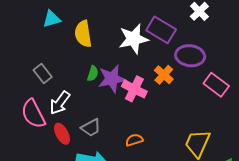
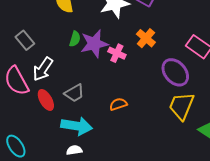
purple ellipse: (190, 56) -> (175, 72), moved, turned 44
pink cross: (134, 89) -> (117, 53), size x0.7

